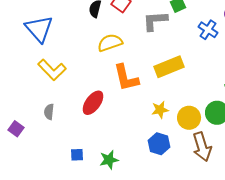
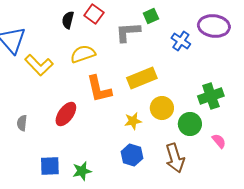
yellow L-shape: (52, 70) -> (39, 65), moved
yellow circle: (189, 118) -> (162, 108), moved
blue square: (77, 155) -> (50, 166), size x1.5

